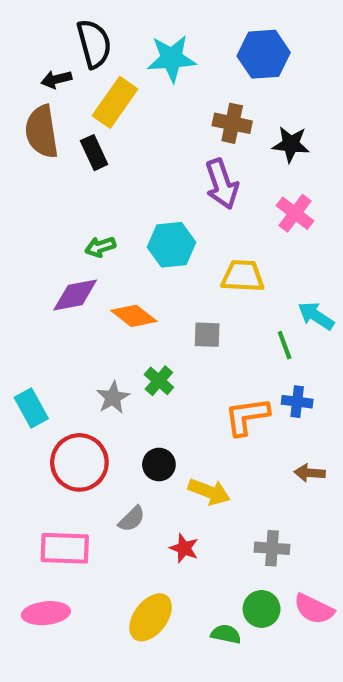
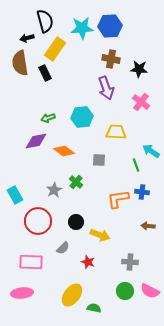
blue hexagon: (264, 54) -> (110, 26), moved
green semicircle: (226, 634) -> (94, 308), moved

